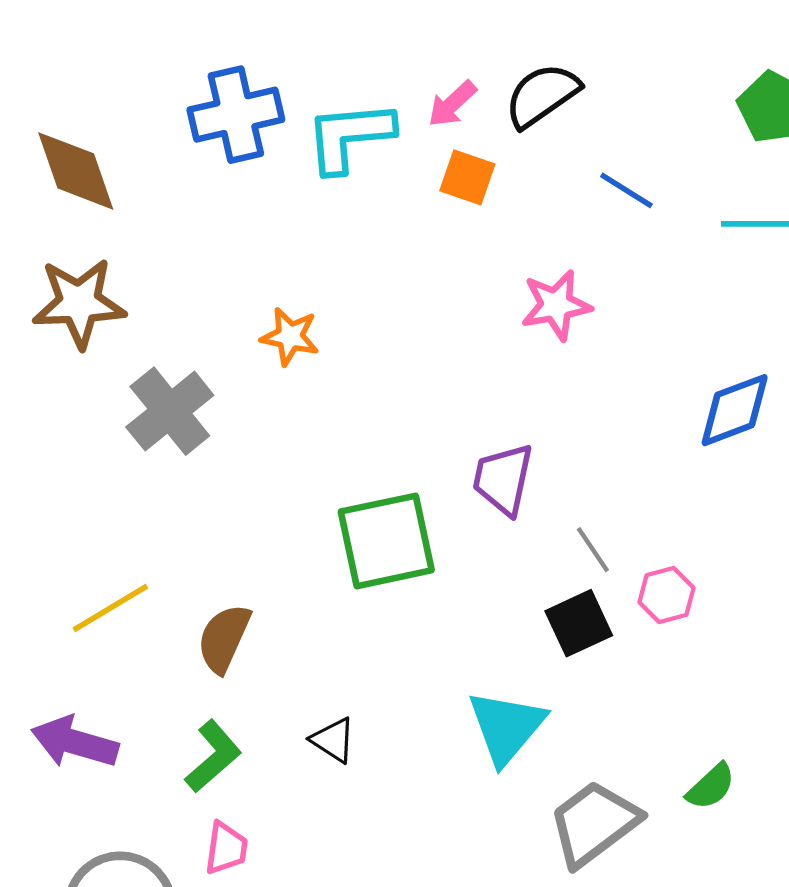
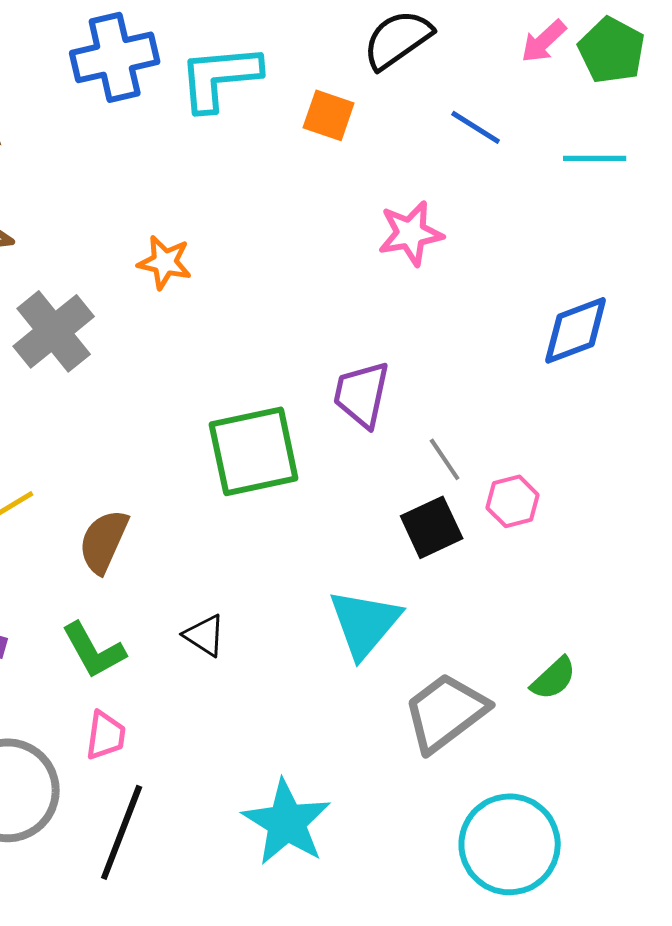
pink arrow: (452, 104) -> (544, 41), moved
green L-shape: (213, 756) -> (94, 650), turned 102

